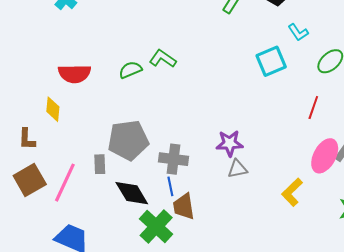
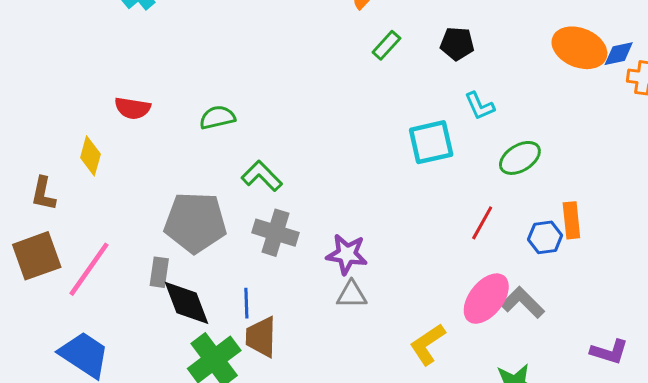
green L-shape: (163, 59) -> (262, 176), moved
red semicircle: (75, 74) -> (132, 108), size x0.7
gray cross: (174, 159) -> (275, 233), moved
gray rectangle: (100, 164) -> (159, 272), moved

